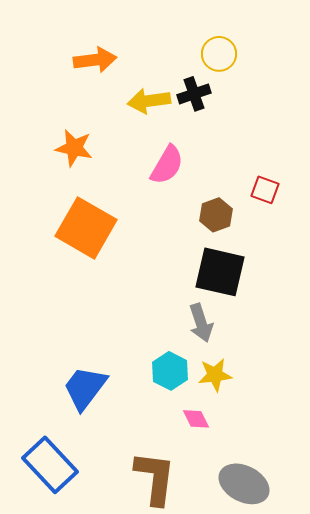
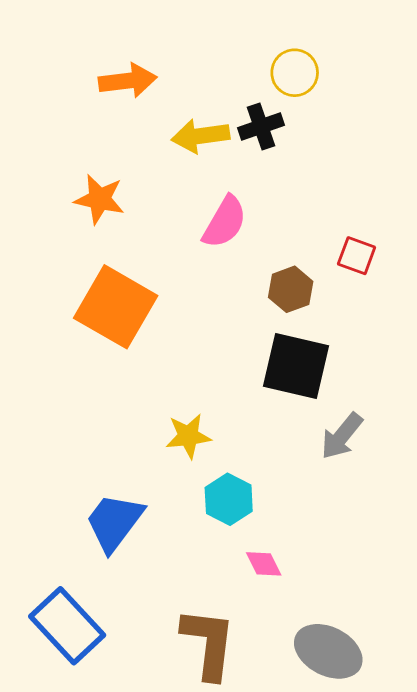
gray arrow: (201, 323) -> (342, 436), moved, turned 57
yellow star: (215, 375) -> (188, 436), moved

